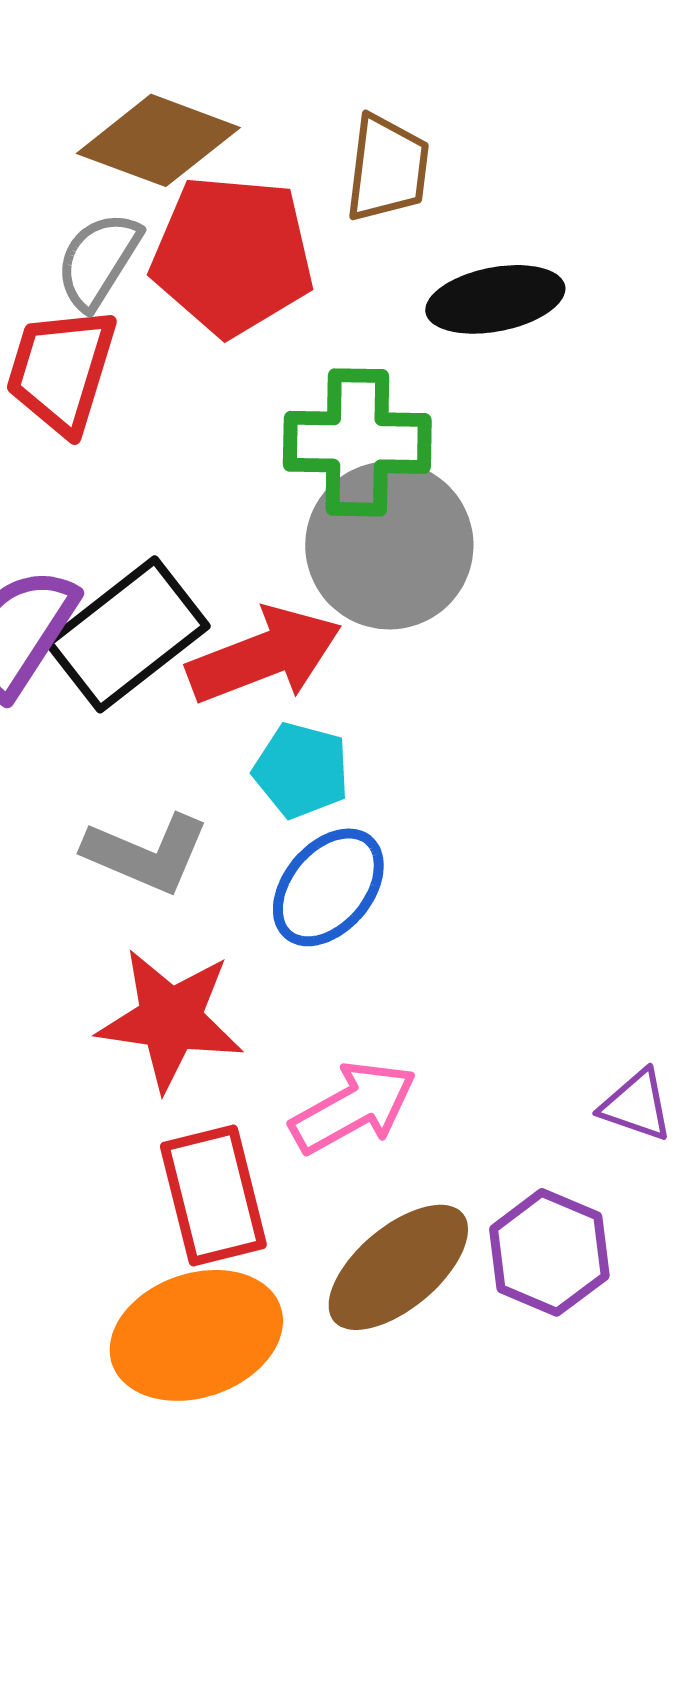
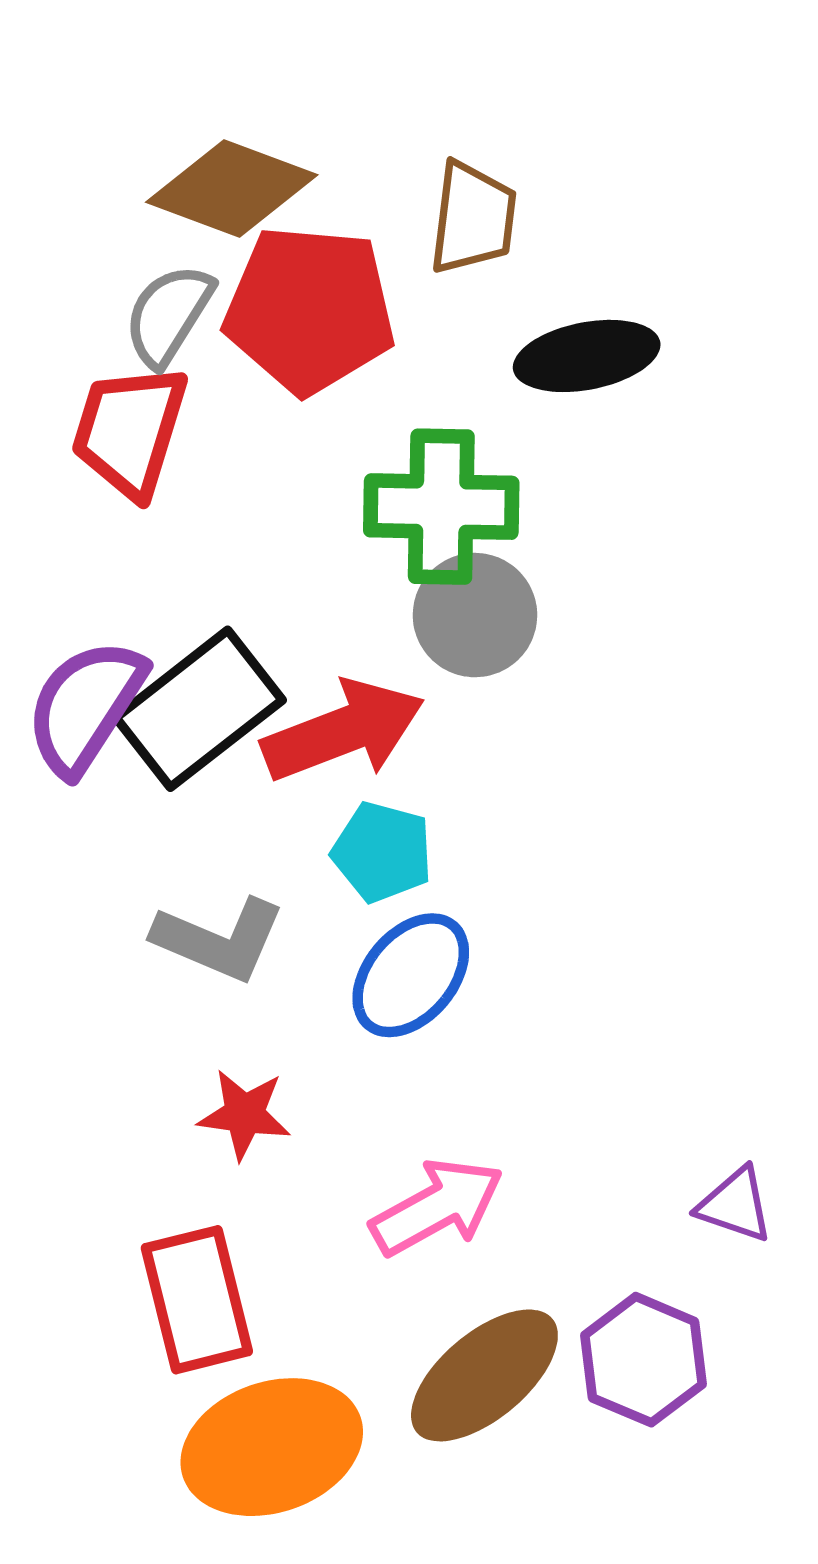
gray circle: (389, 545) -> (475, 615), size x0.7
red star: (170, 1019) -> (244, 1114), size x0.6
red rectangle: (213, 1195) -> (197, 1300), moved

